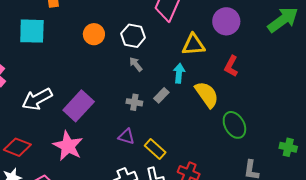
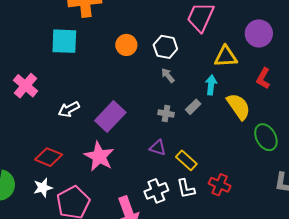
white arrow: (37, 99) -> (69, 109), size x0.7

